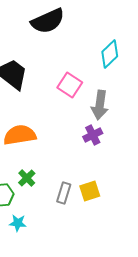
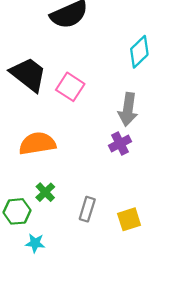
pink square: (70, 85) -> (70, 87), moved
yellow square: (90, 191) -> (129, 219), moved

